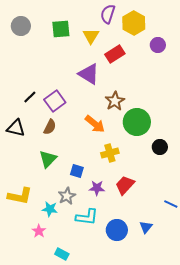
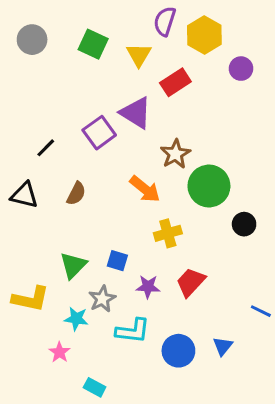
green square: (61, 29) -> (93, 44), turned 30
purple square: (55, 101) -> (99, 133), moved
green triangle: (48, 159) -> (73, 265), moved

